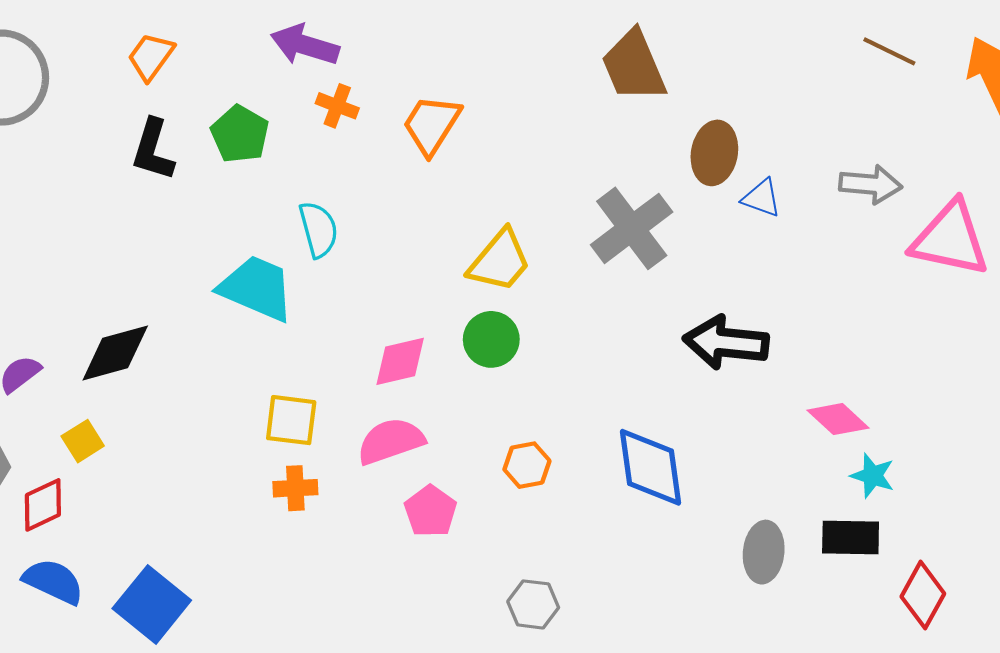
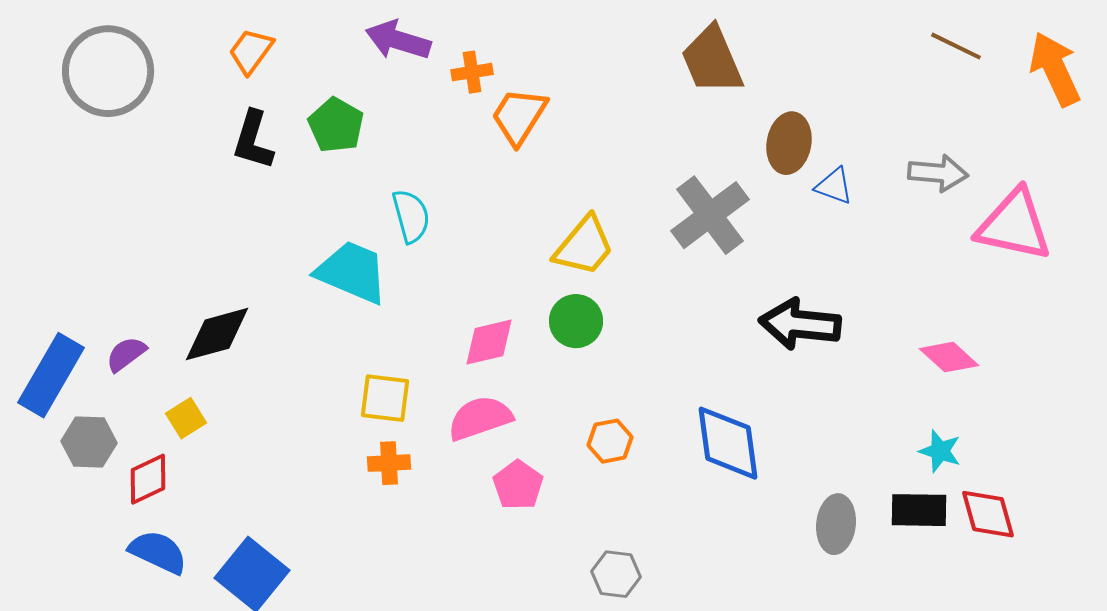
orange cross: (337, 106) -> (472, 72), moved, turned -30
pink diamond: (838, 419) -> (949, 357), moved
red diamond: (923, 595) -> (988, 514), moved, turned -44

